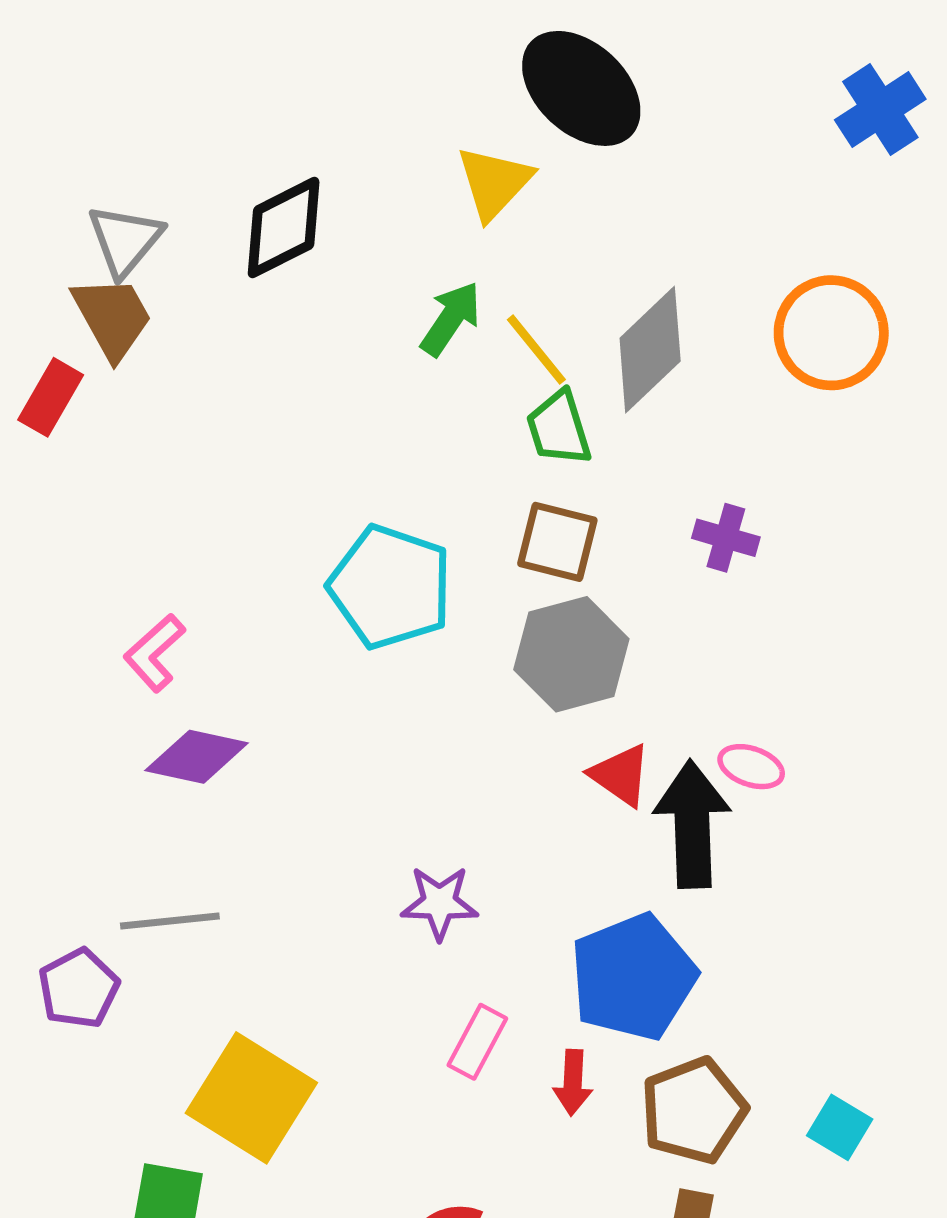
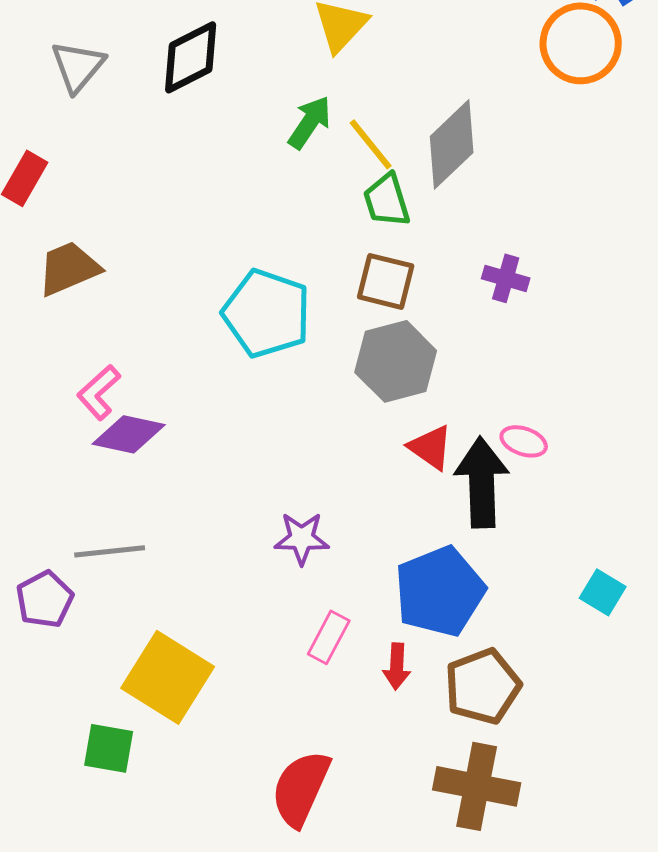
brown trapezoid: (112, 317) -> (69, 268), moved, turned -84
orange circle: (831, 333) -> (581, 43), moved
pink L-shape: (154, 653) -> (99, 392), moved
cyan square: (840, 1127) -> (603, 592), moved

